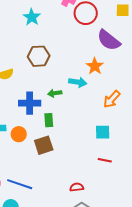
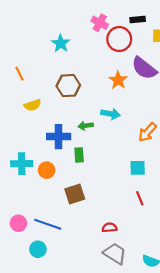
orange star: (95, 66) -> (118, 80), moved
brown square: (44, 145) -> (75, 194), moved
red line: (105, 160) -> (140, 198), turned 56

